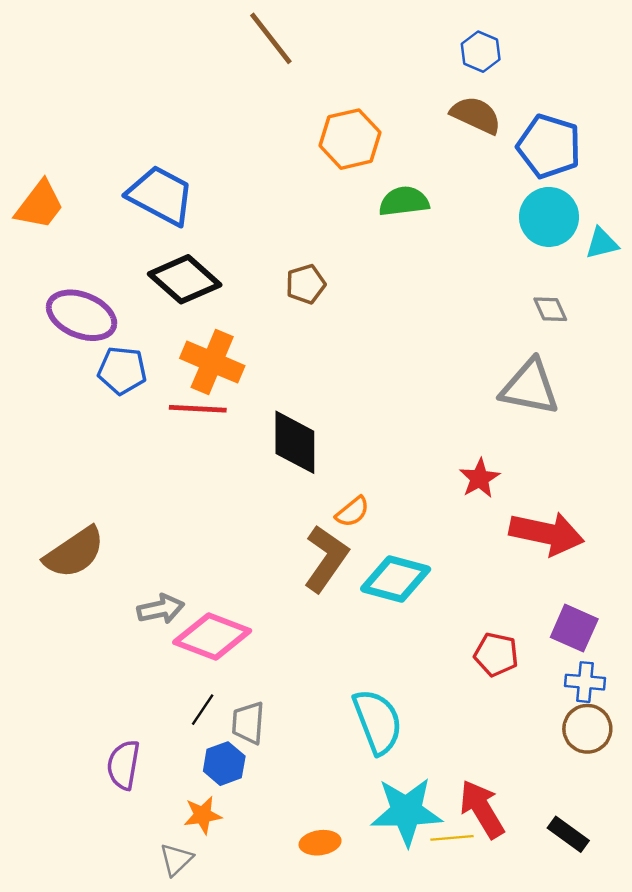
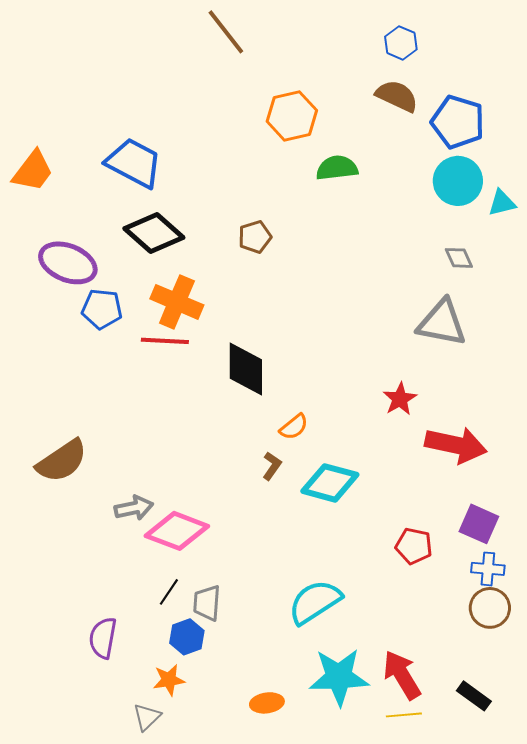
brown L-shape: (326, 559) -> (272, 466), size x0.5
cyan semicircle: (378, 722) -> (315, 602), turned -102
yellow line: (452, 838) -> (404, 715), moved

